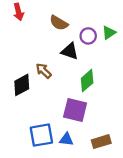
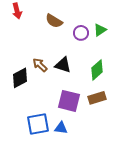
black triangle: (70, 51) -> (63, 65), moved
green diamond: (87, 81) -> (97, 70), moved
brown rectangle: (101, 142) -> (97, 98), moved

